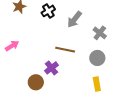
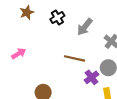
purple cross: (51, 68) -> (91, 77), moved

